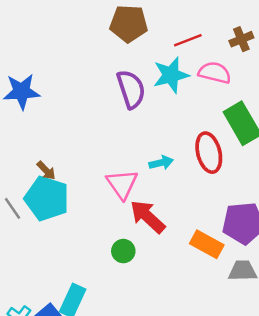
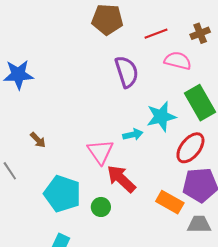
cyan star: (171, 75) -> (161, 117), moved
purple semicircle: (131, 89) -> (127, 72), moved
red ellipse: (209, 153) -> (190, 148), moved, turned 52
cyan pentagon: (47, 198) -> (62, 194), moved

